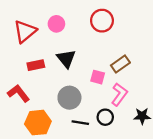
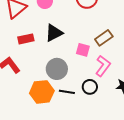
black triangle: (66, 59) -> (54, 33), turned 42
orange hexagon: (38, 123) -> (42, 92), moved

